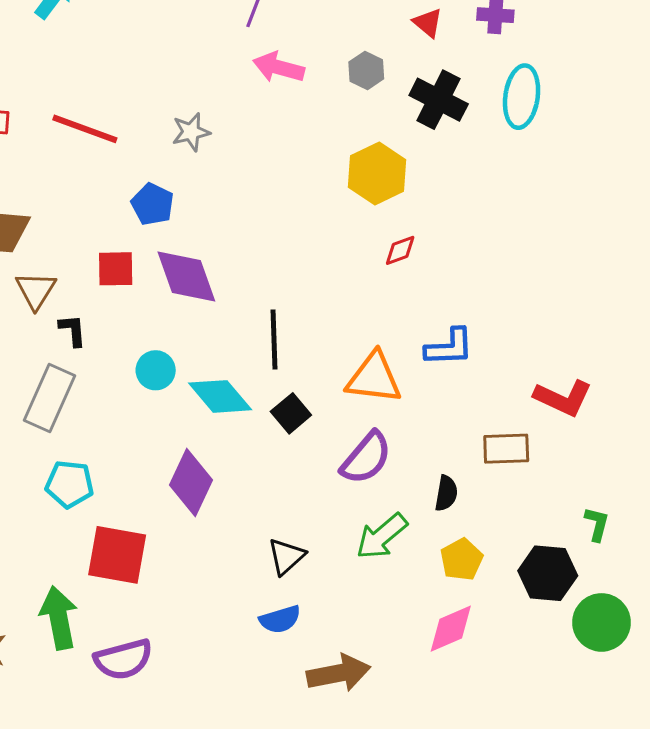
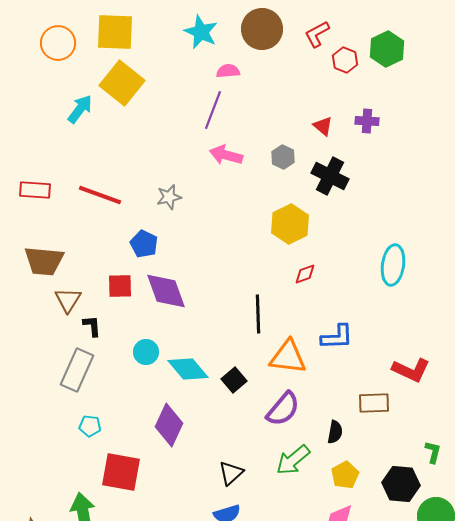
cyan ellipse: (522, 97) -> (393, 265), moved
black line: (274, 340) -> (258, 314), moved
cyan pentagon: (69, 484) -> (90, 426), size x0.7

